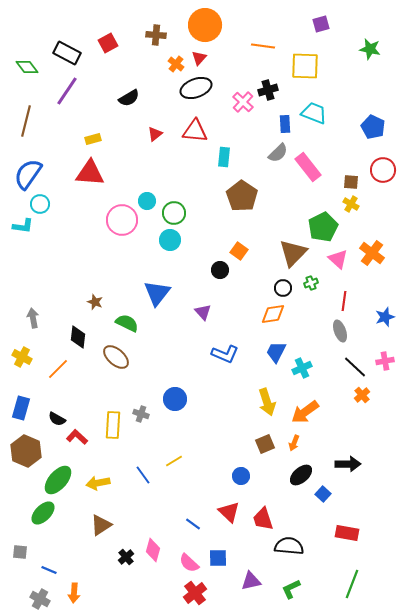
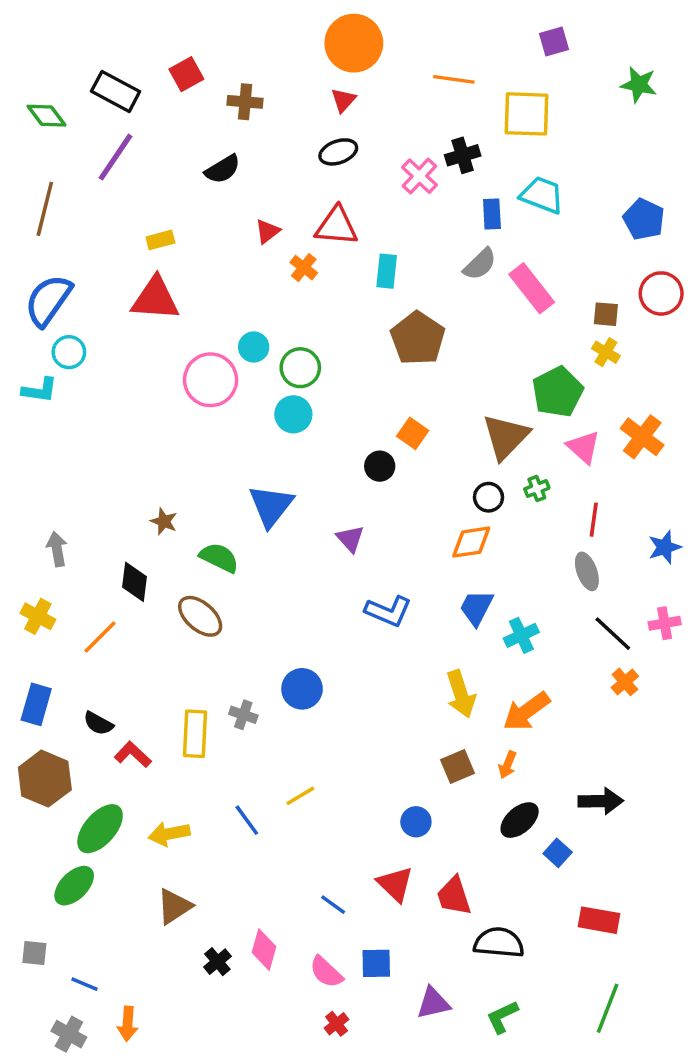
brown cross: (156, 35) -> (245, 102), moved
orange cross: (176, 64) -> (304, 268), moved
black ellipse: (196, 88) -> (338, 152), size x0.7
red cross: (195, 593) -> (337, 1024), size x0.6

